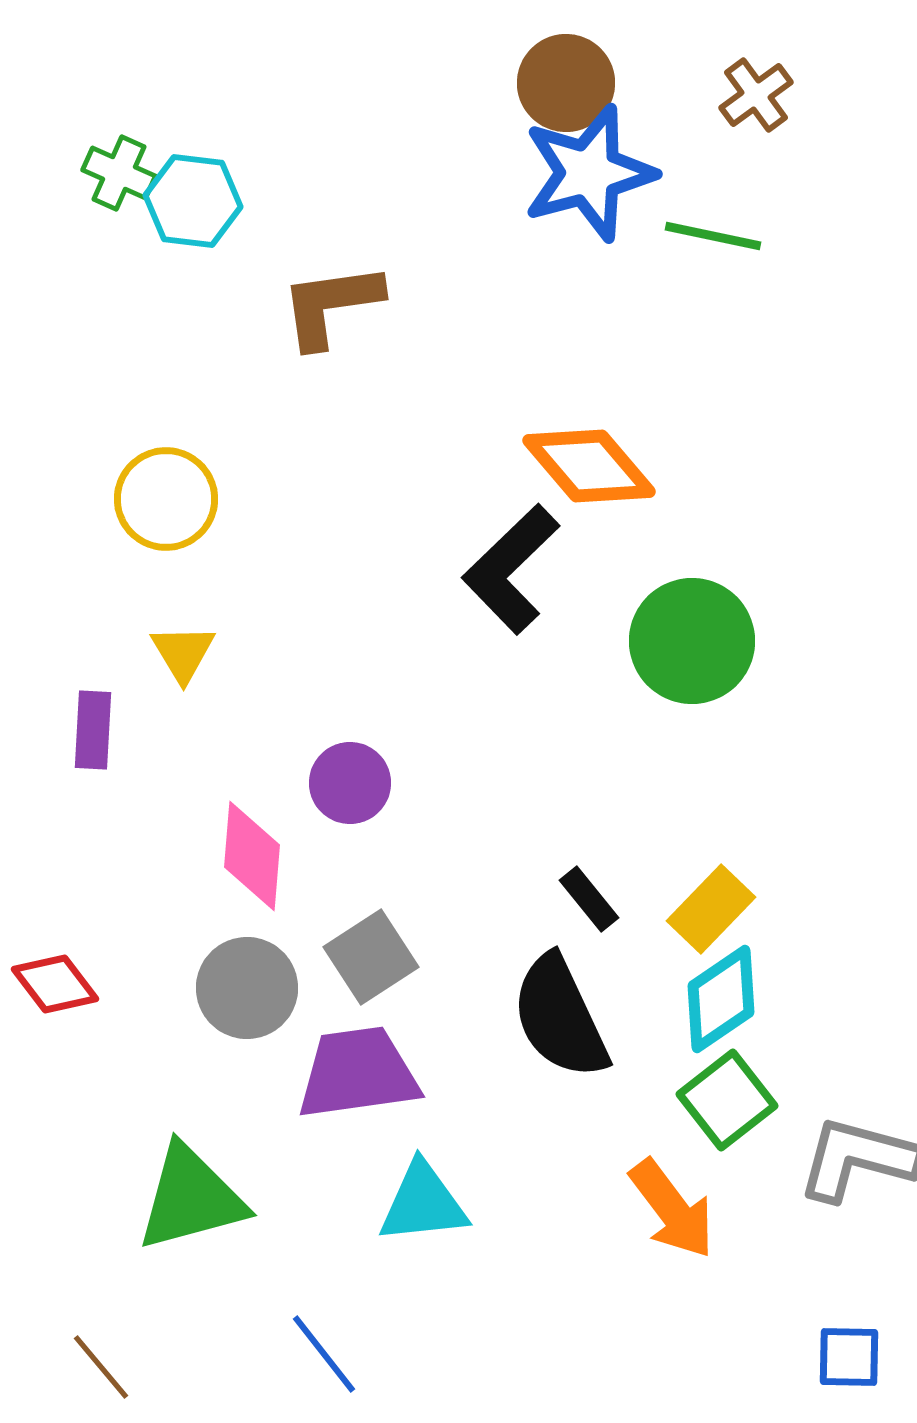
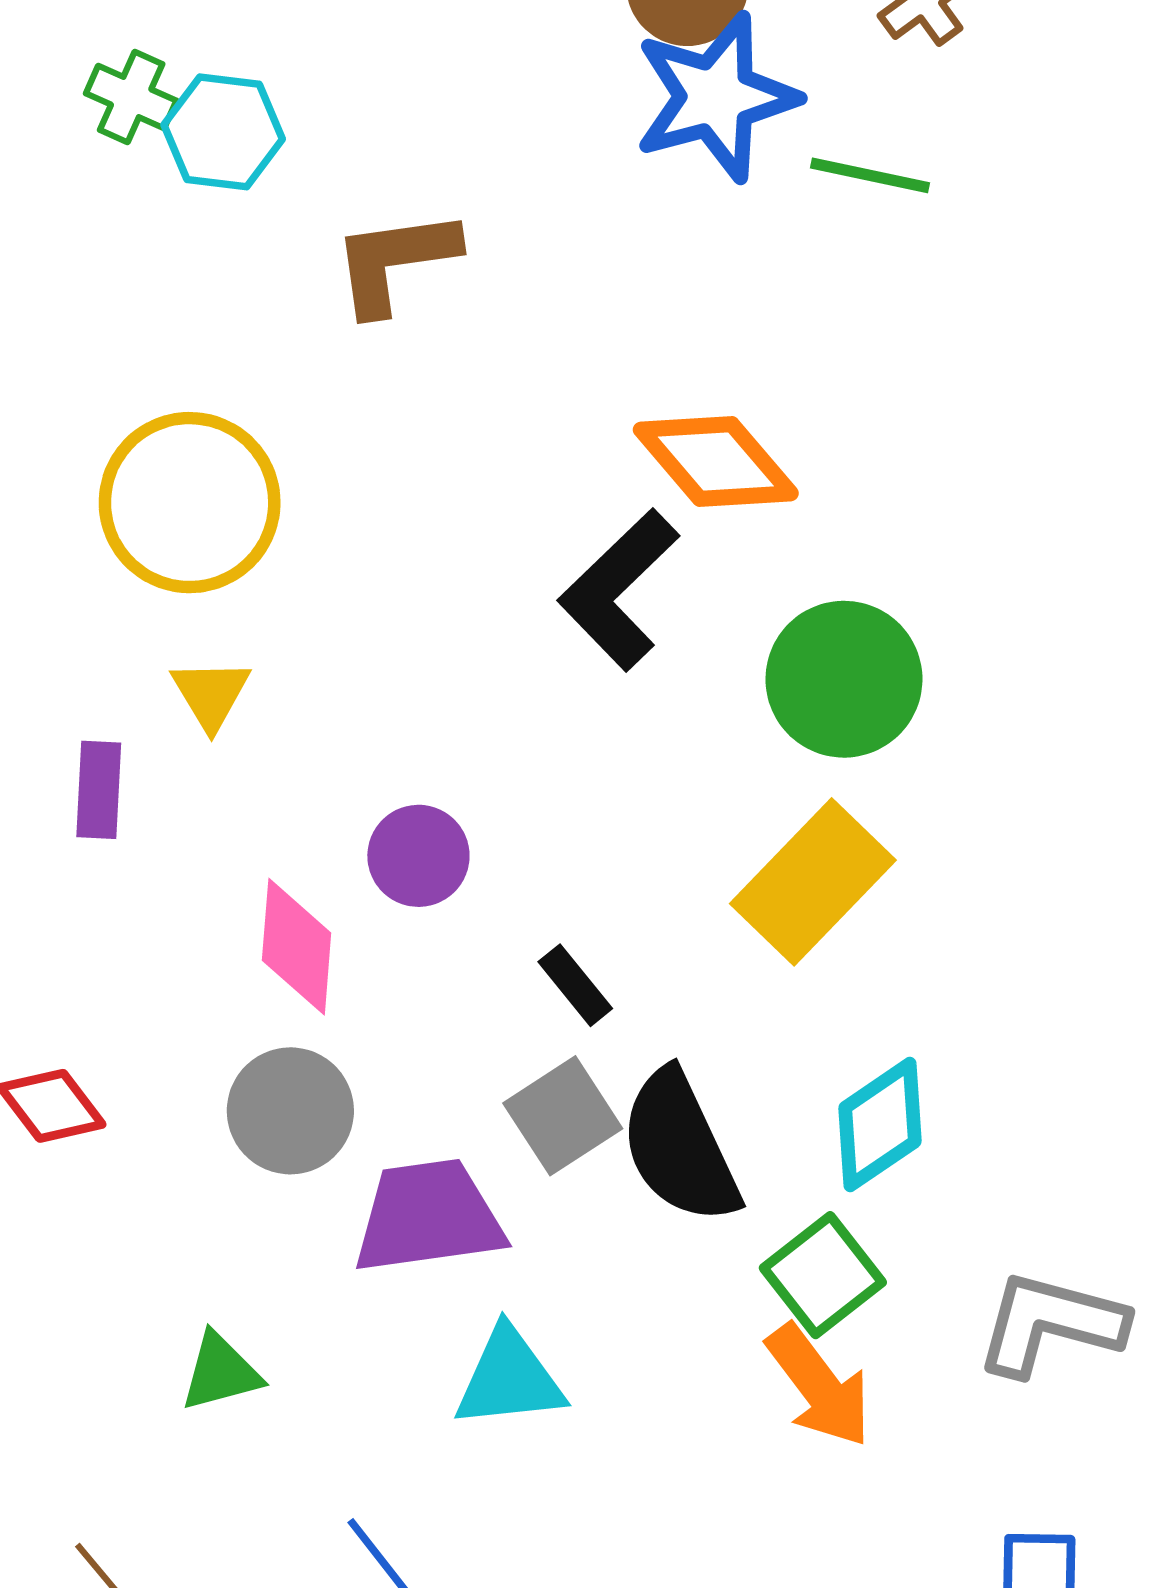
yellow circle: (166, 499) -> (190, 503), size x1.4
black rectangle: (589, 899) -> (575, 985), moved
yellow rectangle: (711, 909) -> (813, 882), moved, size x1.5
gray square: (371, 957) -> (563, 1116), moved
green square: (727, 1100) -> (823, 1275), moved
green triangle: (191, 1198) -> (221, 1372), size x0.6

